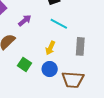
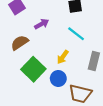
green square: (25, 64) -> (33, 69), size x1.6

